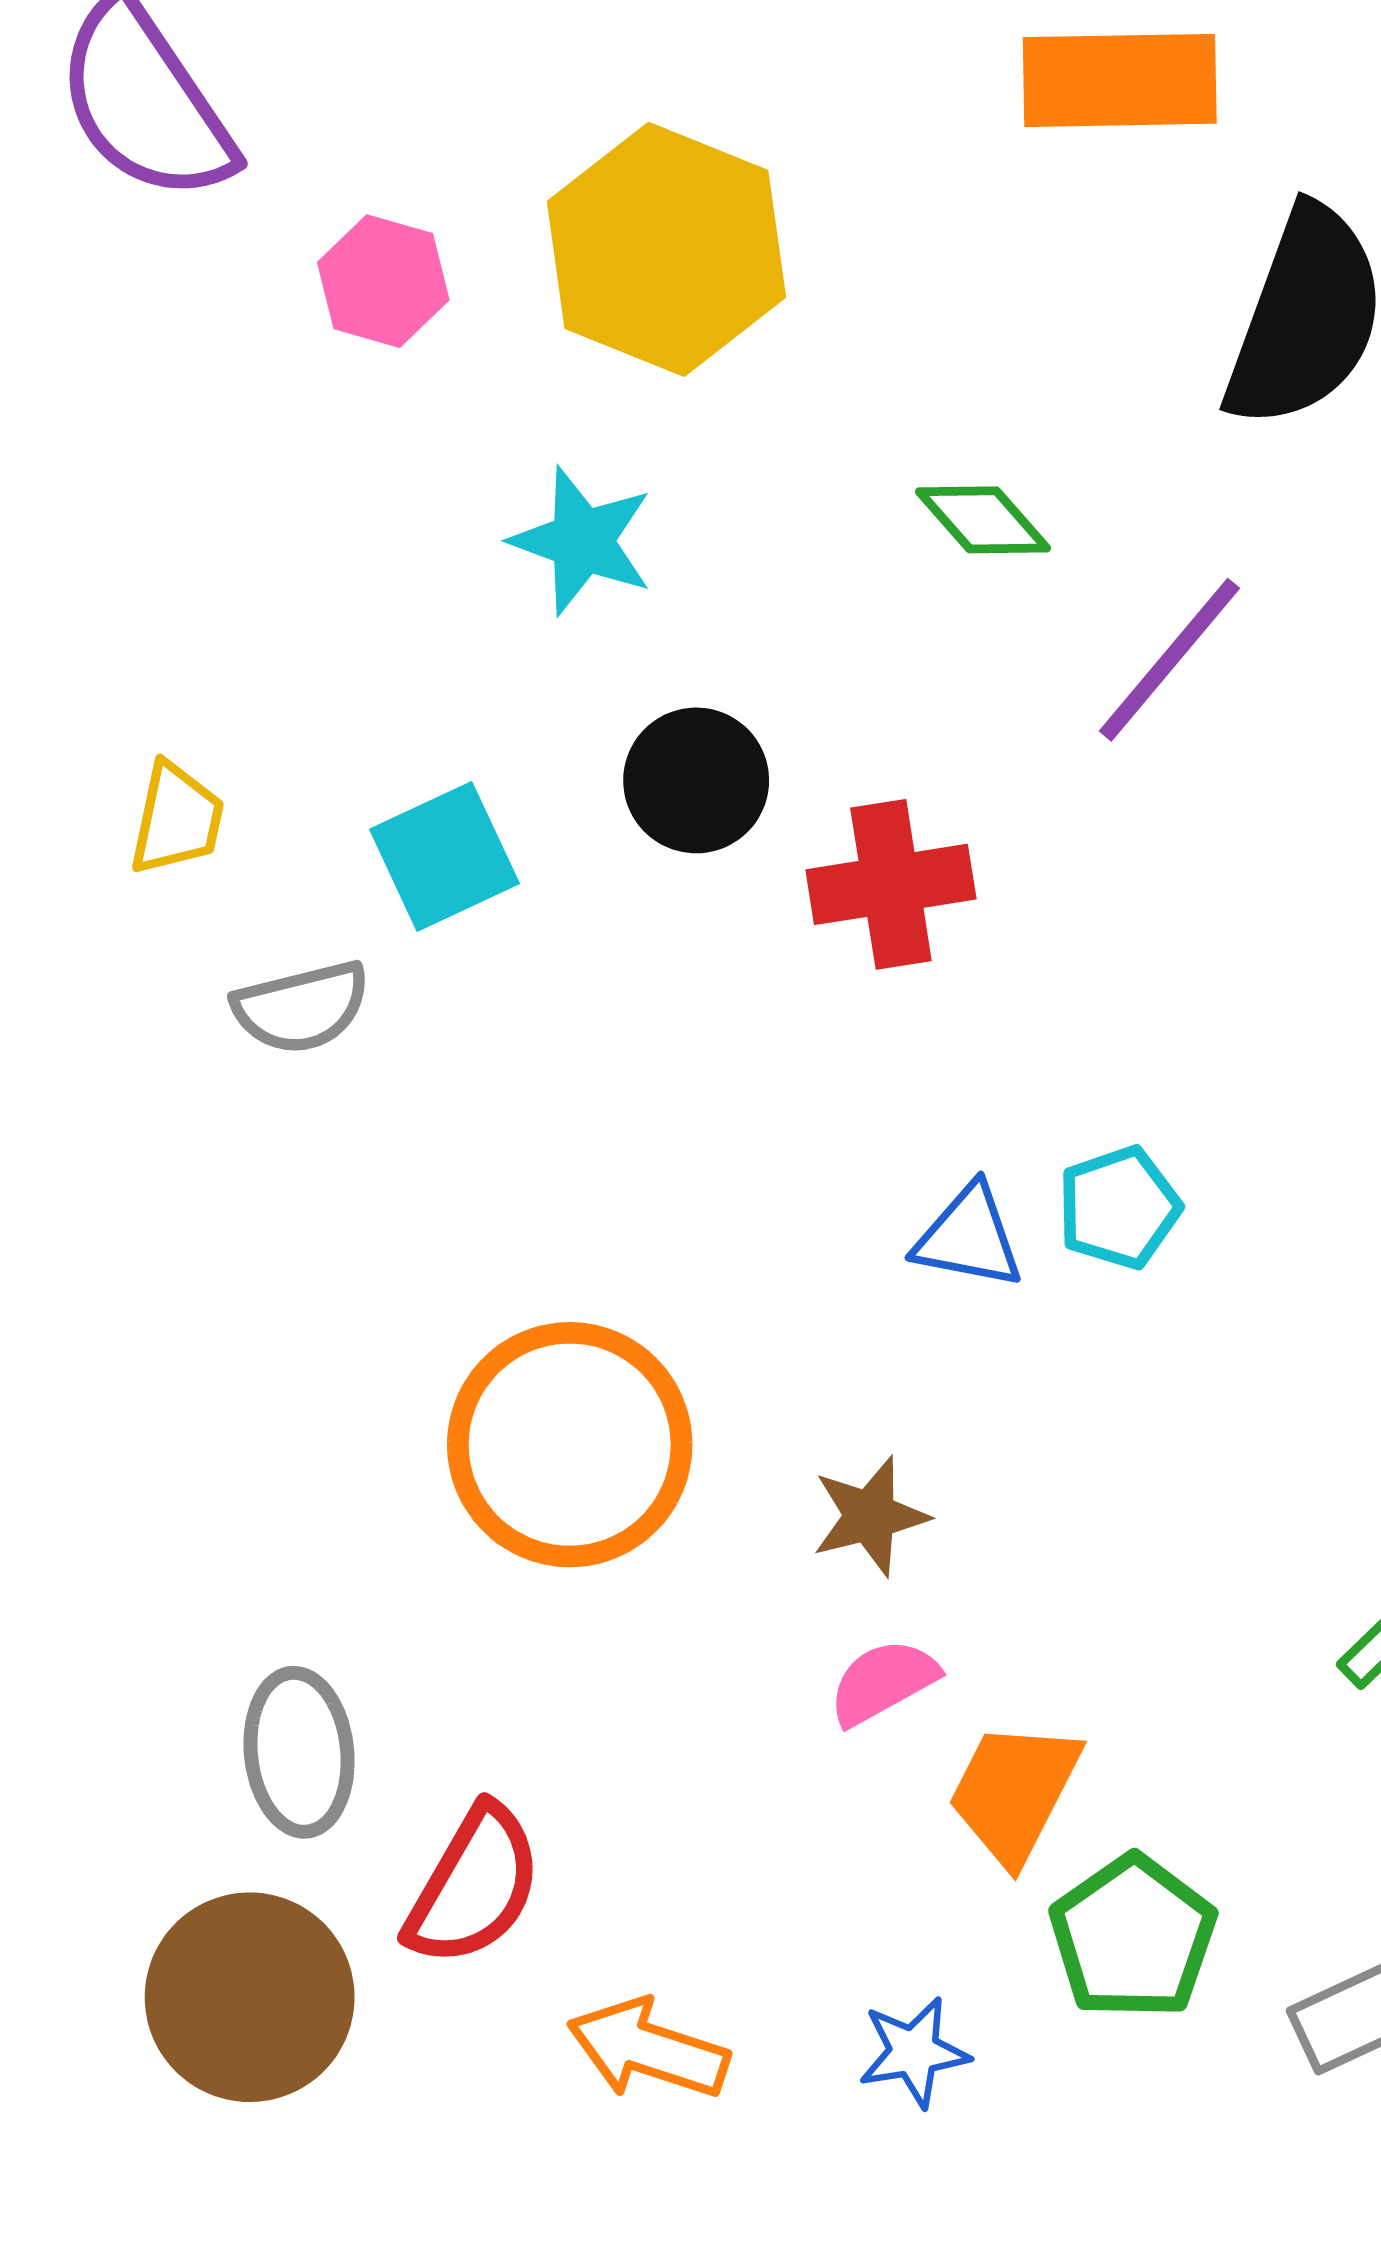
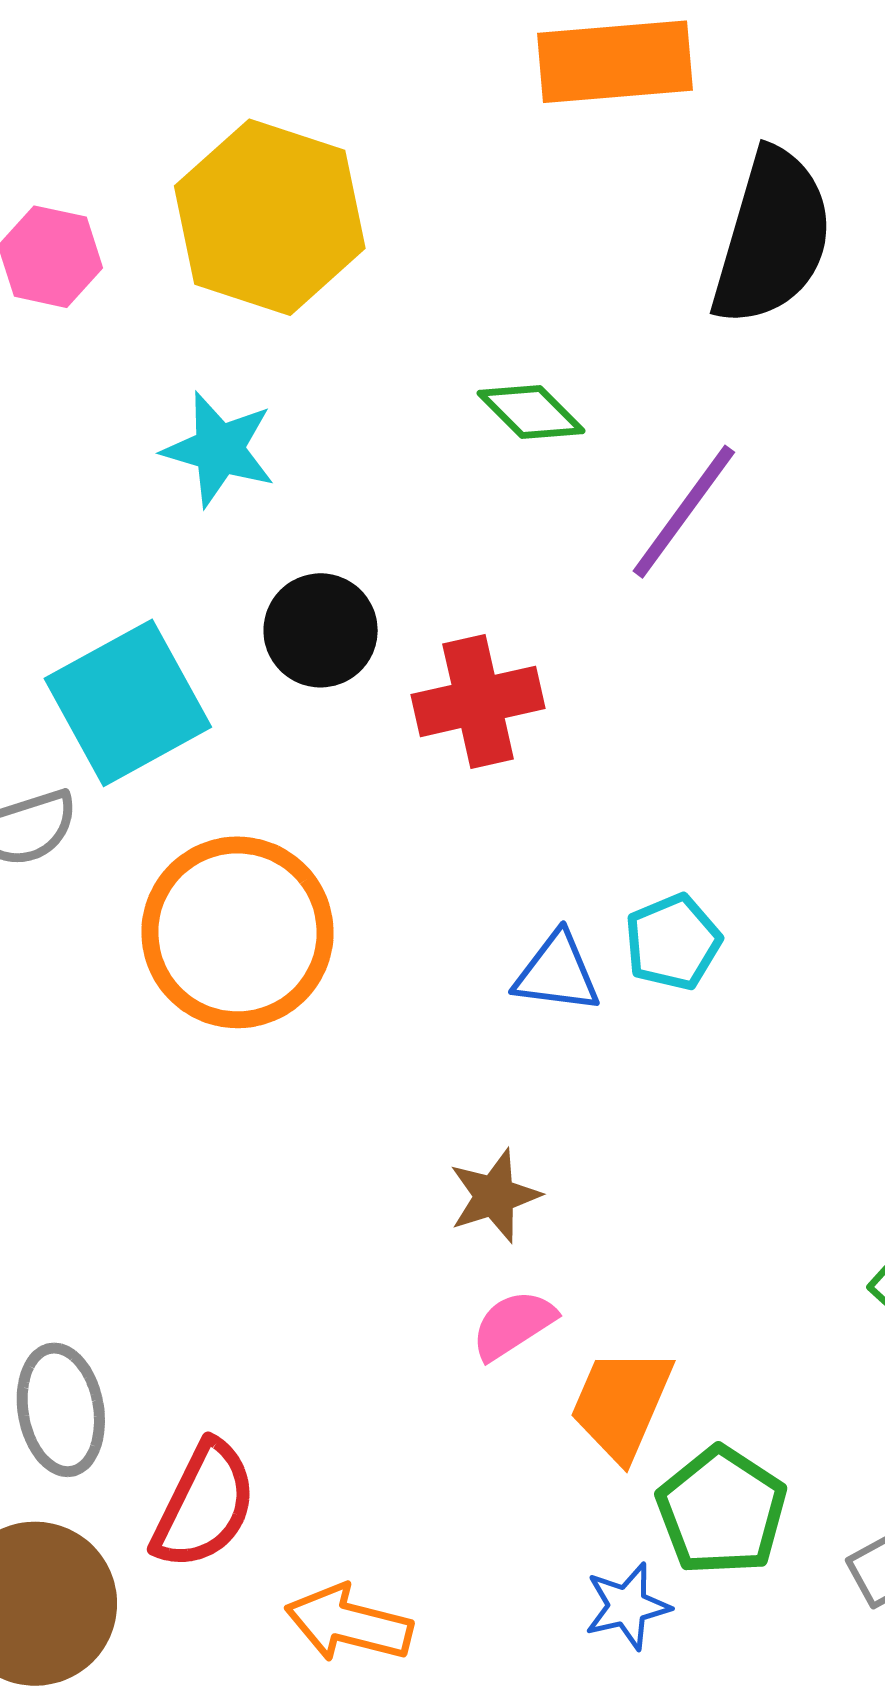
cyan square: (444, 856) -> (128, 703), size x1.4
orange circle: (570, 1445) -> (238, 932), moved
blue star: (914, 2052) -> (627, 1606), moved

